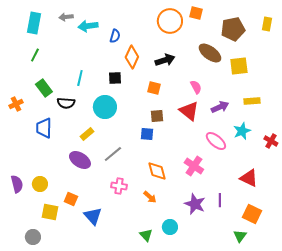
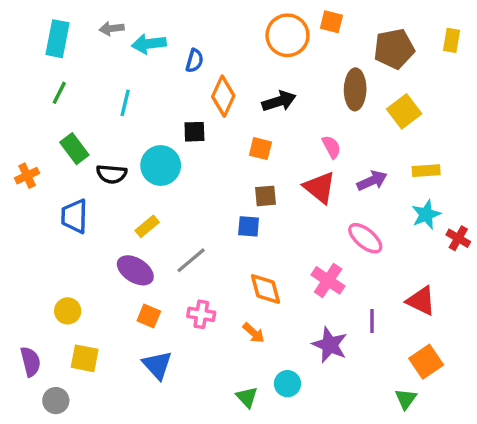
brown ellipse: (210, 53) -> (355, 89), turned 55
yellow square: (239, 66) -> (404, 111), turned -30
cyan line: (80, 78) -> (125, 103), moved
cyan circle: (105, 107) -> (161, 165), moved
cyan star: (242, 131) -> (426, 215), moved
purple semicircle: (17, 184) -> (30, 362), moved
orange square: (71, 199) -> (149, 316), moved
purple line: (220, 200) -> (372, 321), moved
orange square: (252, 214) -> (426, 362), turned 30

